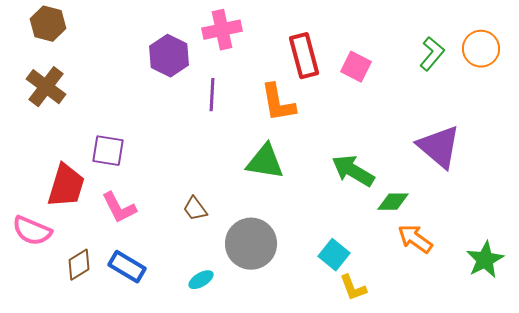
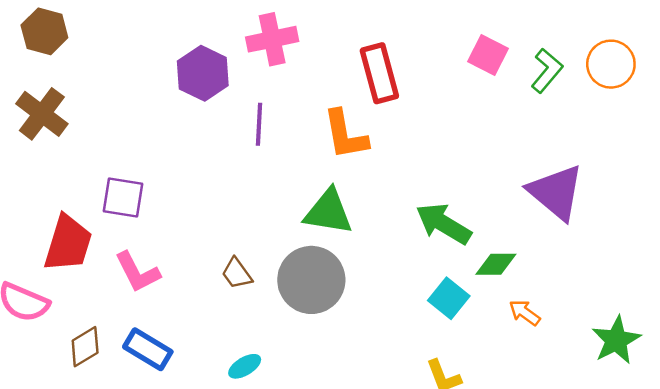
pink square: (356, 67) -> (488, 55), moved
orange arrow: (415, 239) -> (525, 313), size x0.7
gray circle: (251, 244) -> (311, 280), moved
cyan square: (334, 255) -> (449, 298), moved

